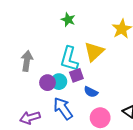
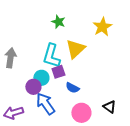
green star: (68, 20) -> (58, 22), moved
purple circle: (48, 83) -> (33, 87), moved

